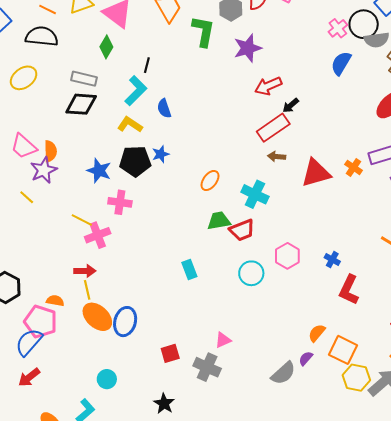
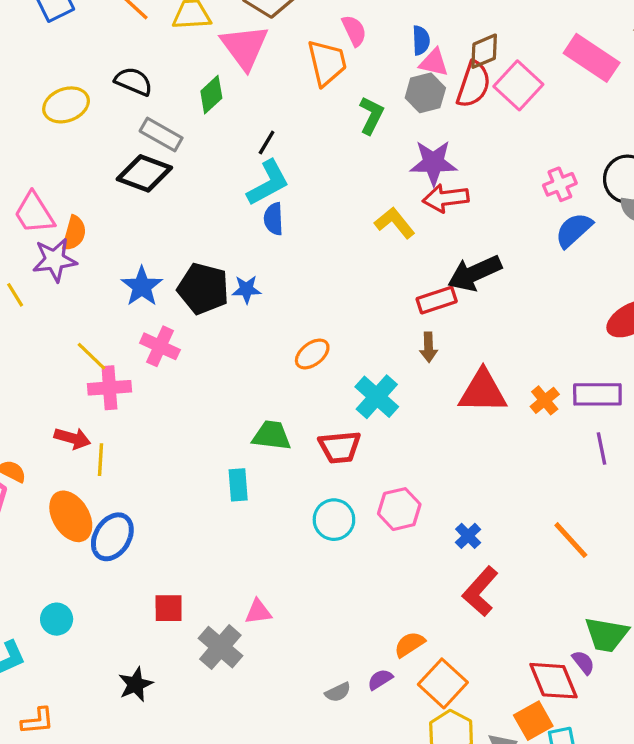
pink cross: (338, 28) -> (560, 184), moved
green L-shape: (203, 31) -> (371, 115), size x0.7
black semicircle: (42, 36) -> (133, 81), moved, size x0.7
red arrow: (268, 86) -> (446, 198), moved
cyan L-shape: (136, 91) -> (268, 183), moved
black arrow: (291, 105) -> (475, 273), size x1.8
yellow L-shape: (130, 125) -> (395, 223), moved
red rectangle: (273, 128) -> (437, 300), size x0.7
brown arrow: (277, 156) -> (429, 347), turned -114
green trapezoid: (219, 221) -> (272, 435), moved
yellow line: (87, 290) -> (101, 460), moved
gray semicircle: (283, 373) -> (338, 692), size x0.6

